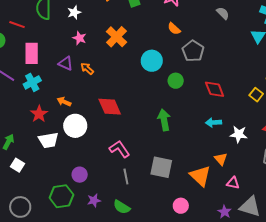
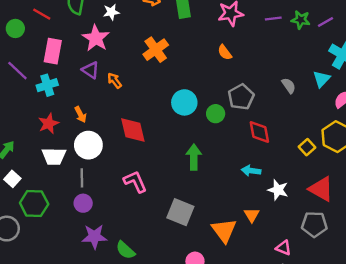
gray semicircle: (223, 13) -> (289, 86), moved
pink star: (79, 38) -> (96, 38), moved, size x1.6
gray pentagon: (193, 51) -> (241, 97), moved
cyan circle: (152, 61) -> (184, 102), moved
orange arrow: (64, 102) -> (80, 115), turned -152
gray line: (126, 176) -> (82, 178), moved
pink triangle: (233, 183) -> (283, 248), moved
green hexagon: (61, 196) -> (34, 204), moved
purple star: (94, 200) -> (94, 237), size x1.5

